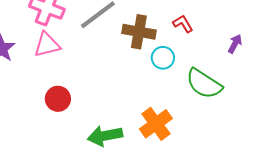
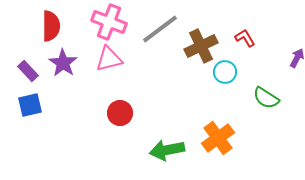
brown cross: (139, 32) -> (201, 46), turned -36
green semicircle: (204, 84) -> (266, 98), size x0.7

